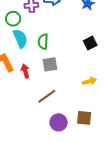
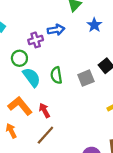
gray square: (50, 64) -> (86, 78), moved
brown line: (47, 96) -> (45, 135), moved

